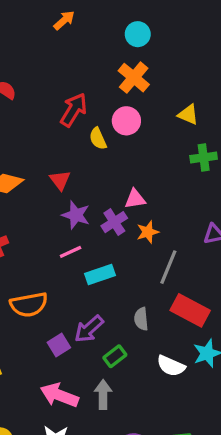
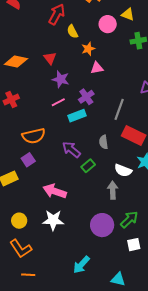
pink circle: (126, 121) -> (108, 24), moved
purple cross: (114, 222) -> (86, 97), moved
orange star: (148, 232) -> (88, 49), moved
purple arrow: (89, 329) -> (71, 149), turned 84
purple square: (59, 345) -> (28, 160), moved
gray arrow: (103, 394) -> (113, 190), moved

